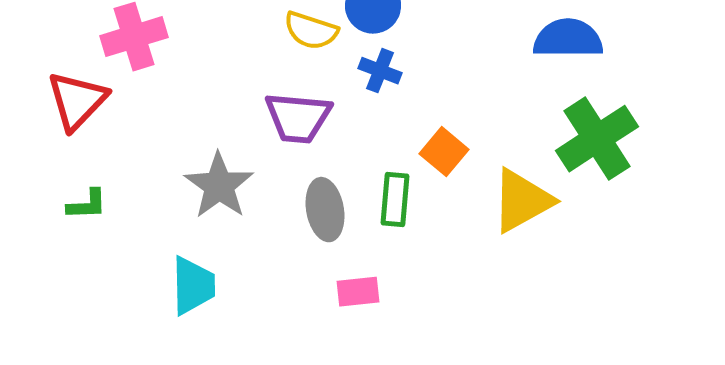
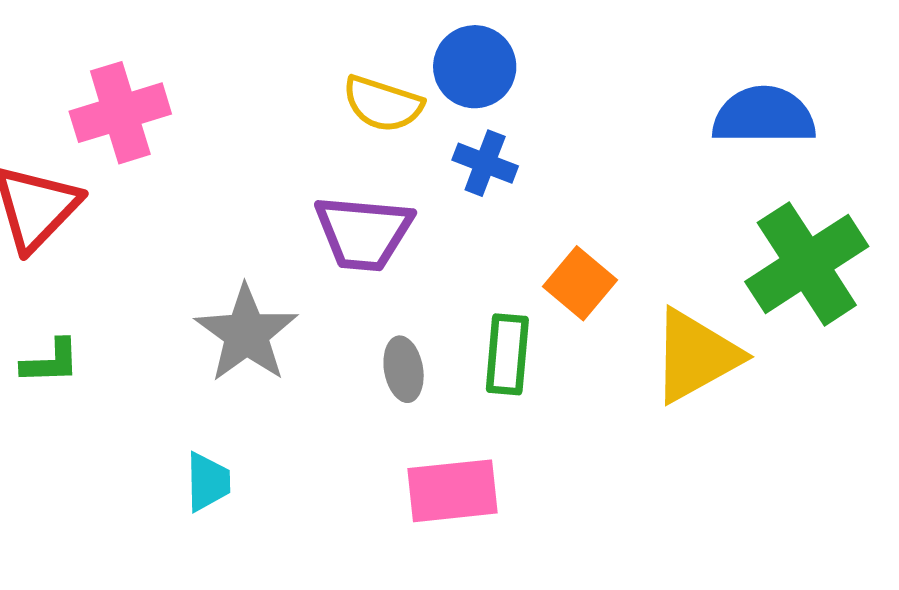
gray ellipse: (325, 210) -> (404, 369), size x0.7
cyan trapezoid: (193, 286) -> (208, 482), size x0.7
pink rectangle: (358, 292) -> (452, 491), size x1.4

